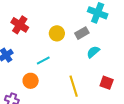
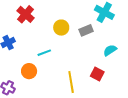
cyan semicircle: (93, 52) -> (110, 50), moved
red square: (107, 83) -> (97, 74), moved

